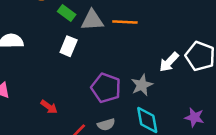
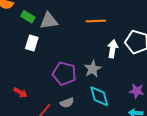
orange line: (125, 22) -> (96, 21), moved
white arrow: (169, 62) -> (113, 49), turned 150

